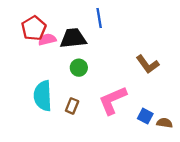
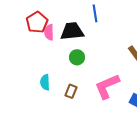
pink semicircle: (47, 39) -> (49, 32), turned -77
cyan semicircle: (43, 96) -> (45, 82), size x0.6

